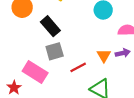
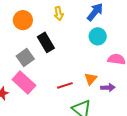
gray square: (55, 51) -> (25, 58), moved, turned -30
purple arrow: (123, 53) -> (108, 88), moved

